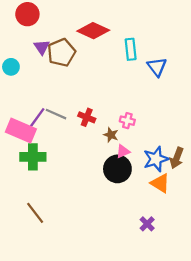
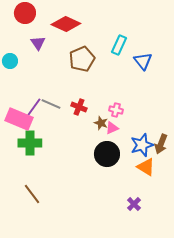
red diamond: (93, 31) -> (66, 24), moved
cyan rectangle: (131, 49) -> (119, 45), turned 30
brown pentagon: (61, 53) -> (82, 59), moved
pink triangle: (123, 151) -> (112, 128), moved

